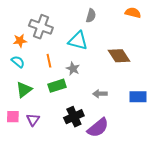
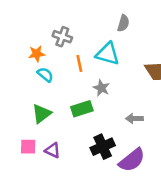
gray cross: (41, 27) -> (62, 37), size x0.7
orange line: (49, 61) -> (79, 64), moved
cyan semicircle: (18, 62) -> (45, 75), moved
purple triangle: (33, 120) -> (53, 150), turned -40

